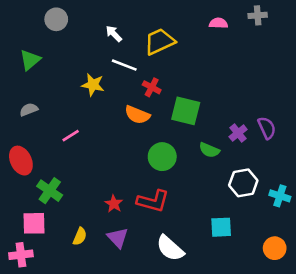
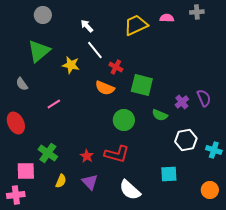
yellow trapezoid: (160, 42) -> (136, 25), moved
green triangle: (30, 60) -> (39, 51), moved, size x1.4
white line: (124, 65) -> (95, 50), turned 30
gray semicircle: (29, 110) -> (22, 84), turned -104
green cross: (50, 191) -> (48, 153), moved

